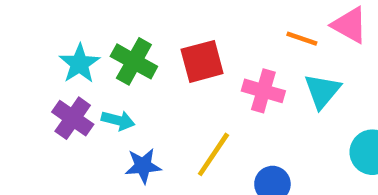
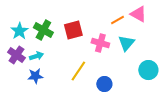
orange line: (302, 39) -> (117, 20), turned -48
cyan arrow: (118, 120) -> (36, 56), turned -32
blue star: (143, 166) -> (35, 76), moved

